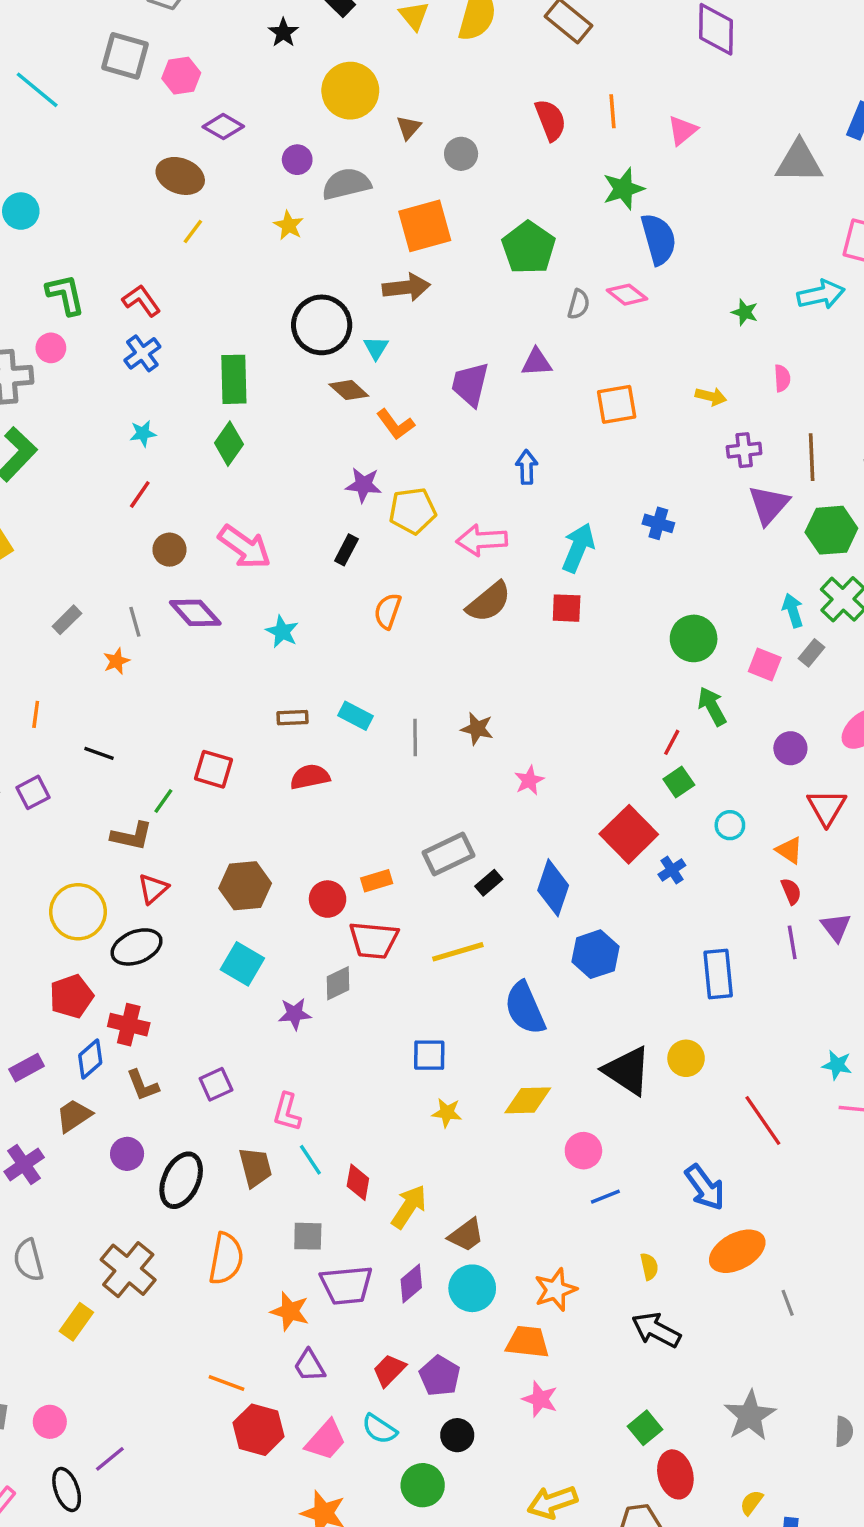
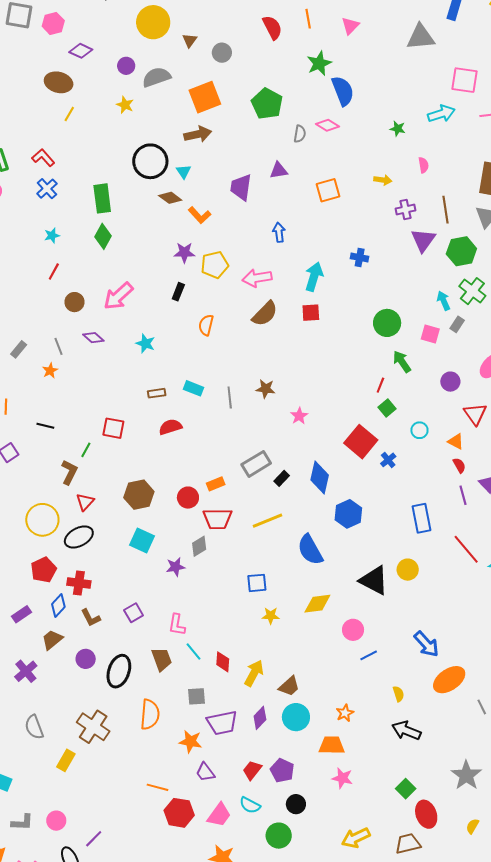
pink arrow: (245, 547) -> (118, 296), turned 108
purple diamond: (195, 613) -> (93, 338), size x0.7
brown L-shape: (132, 836) -> (69, 472), turned -70
red line: (763, 1120) -> (466, 549), moved
orange star: (555, 1290) -> (345, 713), size x0.7

